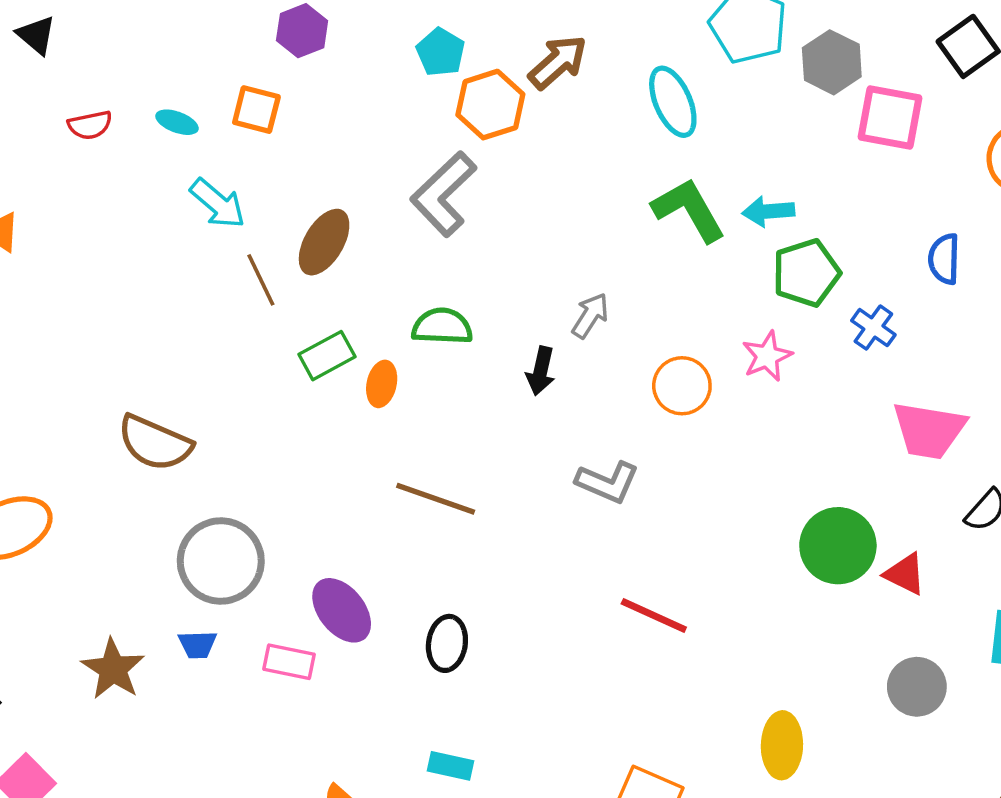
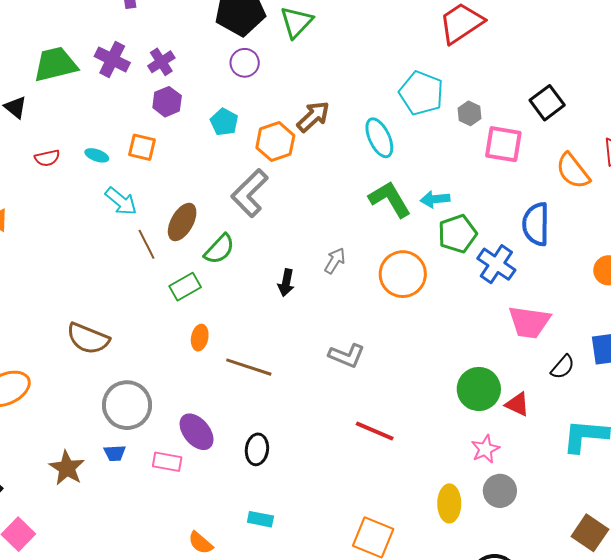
cyan pentagon: (441, 52) -> (224, 122), moved
gray hexagon: (832, 62) -> (470, 113), size x0.7
blue semicircle: (944, 259) -> (536, 224), size x1.5
green semicircle: (442, 326) -> (219, 249), moved, turned 132
blue cross: (873, 328) -> (496, 264), size x1.5
pink star: (767, 356) -> (485, 449), moved
black arrow: (541, 371) -> (286, 283), moved
orange ellipse: (382, 384) -> (200, 338), moved
orange circle: (682, 386) -> (403, 274), moved, size x1.4
gray circle: (917, 687) -> (500, 491), moved

